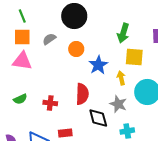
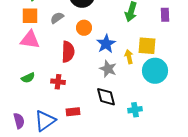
yellow square: (134, 57) -> (147, 46), moved
red semicircle: (82, 94) -> (68, 52), moved
gray star: (118, 104) -> (108, 69), moved

